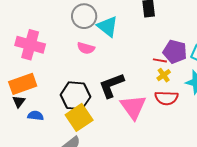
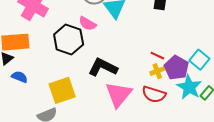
purple pentagon: (175, 52) -> (176, 68), moved
black L-shape: (111, 85) -> (103, 67), turned 32
black hexagon: (75, 96) -> (69, 39), moved

